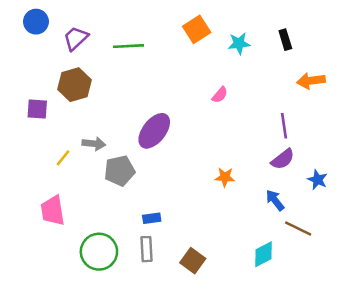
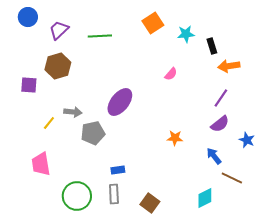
black rectangle: (285, 40) -> (212, 46), moved
orange arrow: (311, 81) -> (229, 66), moved
purple line: (284, 126) -> (221, 98), turned 42

